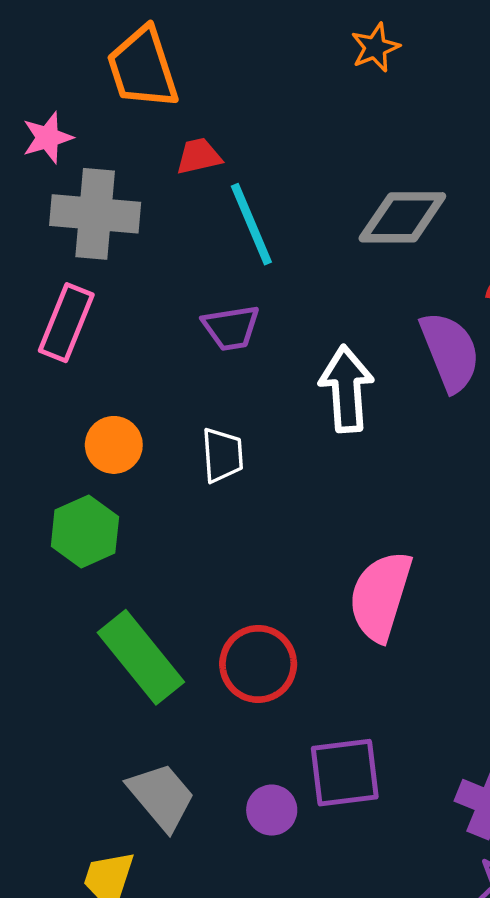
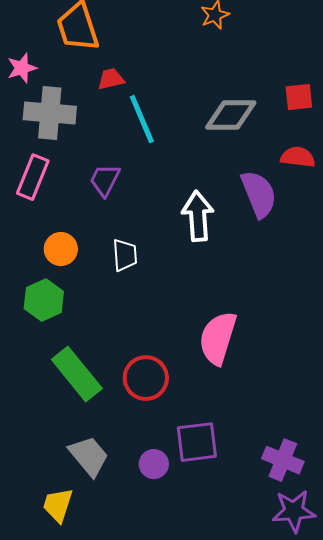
purple trapezoid: (231, 328) -> (105, 180), moved, turned 126

